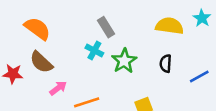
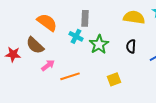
gray rectangle: (106, 27) -> (85, 18), turned 35
orange semicircle: (37, 28) -> (47, 22), moved

